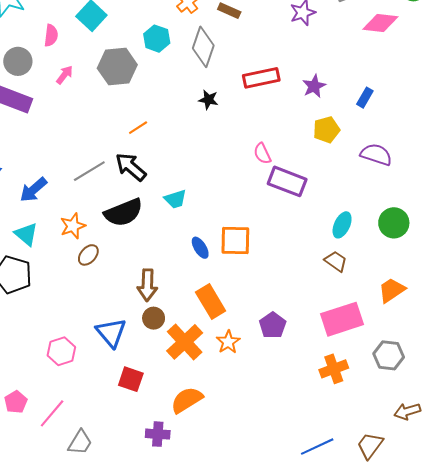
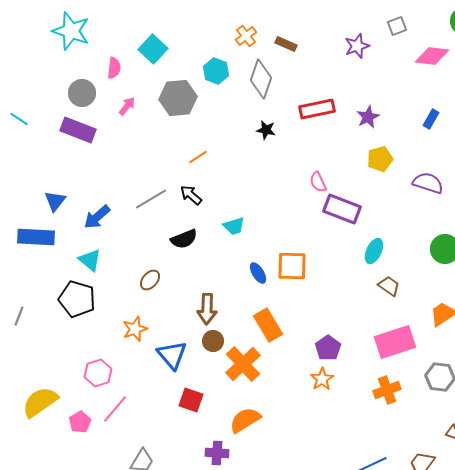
blue rectangle: (365, 98) -> (431, 119), moved
black arrow: (131, 167) -> (191, 195), size x0.7
black semicircle: (124, 213) -> (184, 239), size x0.7
cyan ellipse: (342, 225) -> (374, 251), moved
orange star: (73, 226) -> (135, 329), moved
orange star: (228, 342) -> (322, 379), moved
pink hexagon: (61, 351) -> (98, 373), moved
pink line: (52, 413) -> (115, 409), moved

